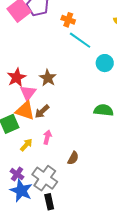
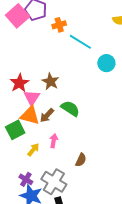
orange cross: (68, 20) -> (59, 25), moved, turned -32
green semicircle: (104, 110) -> (70, 108), moved, turned 30

